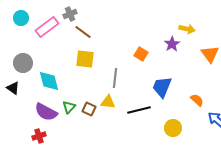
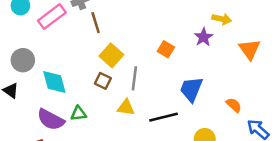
brown line: (83, 32) -> (96, 23), turned 36
yellow square: (85, 59) -> (111, 55), moved, turned 36
green triangle: (69, 107) -> (79, 114), turned 40
brown square: (89, 109) -> (103, 81), moved

